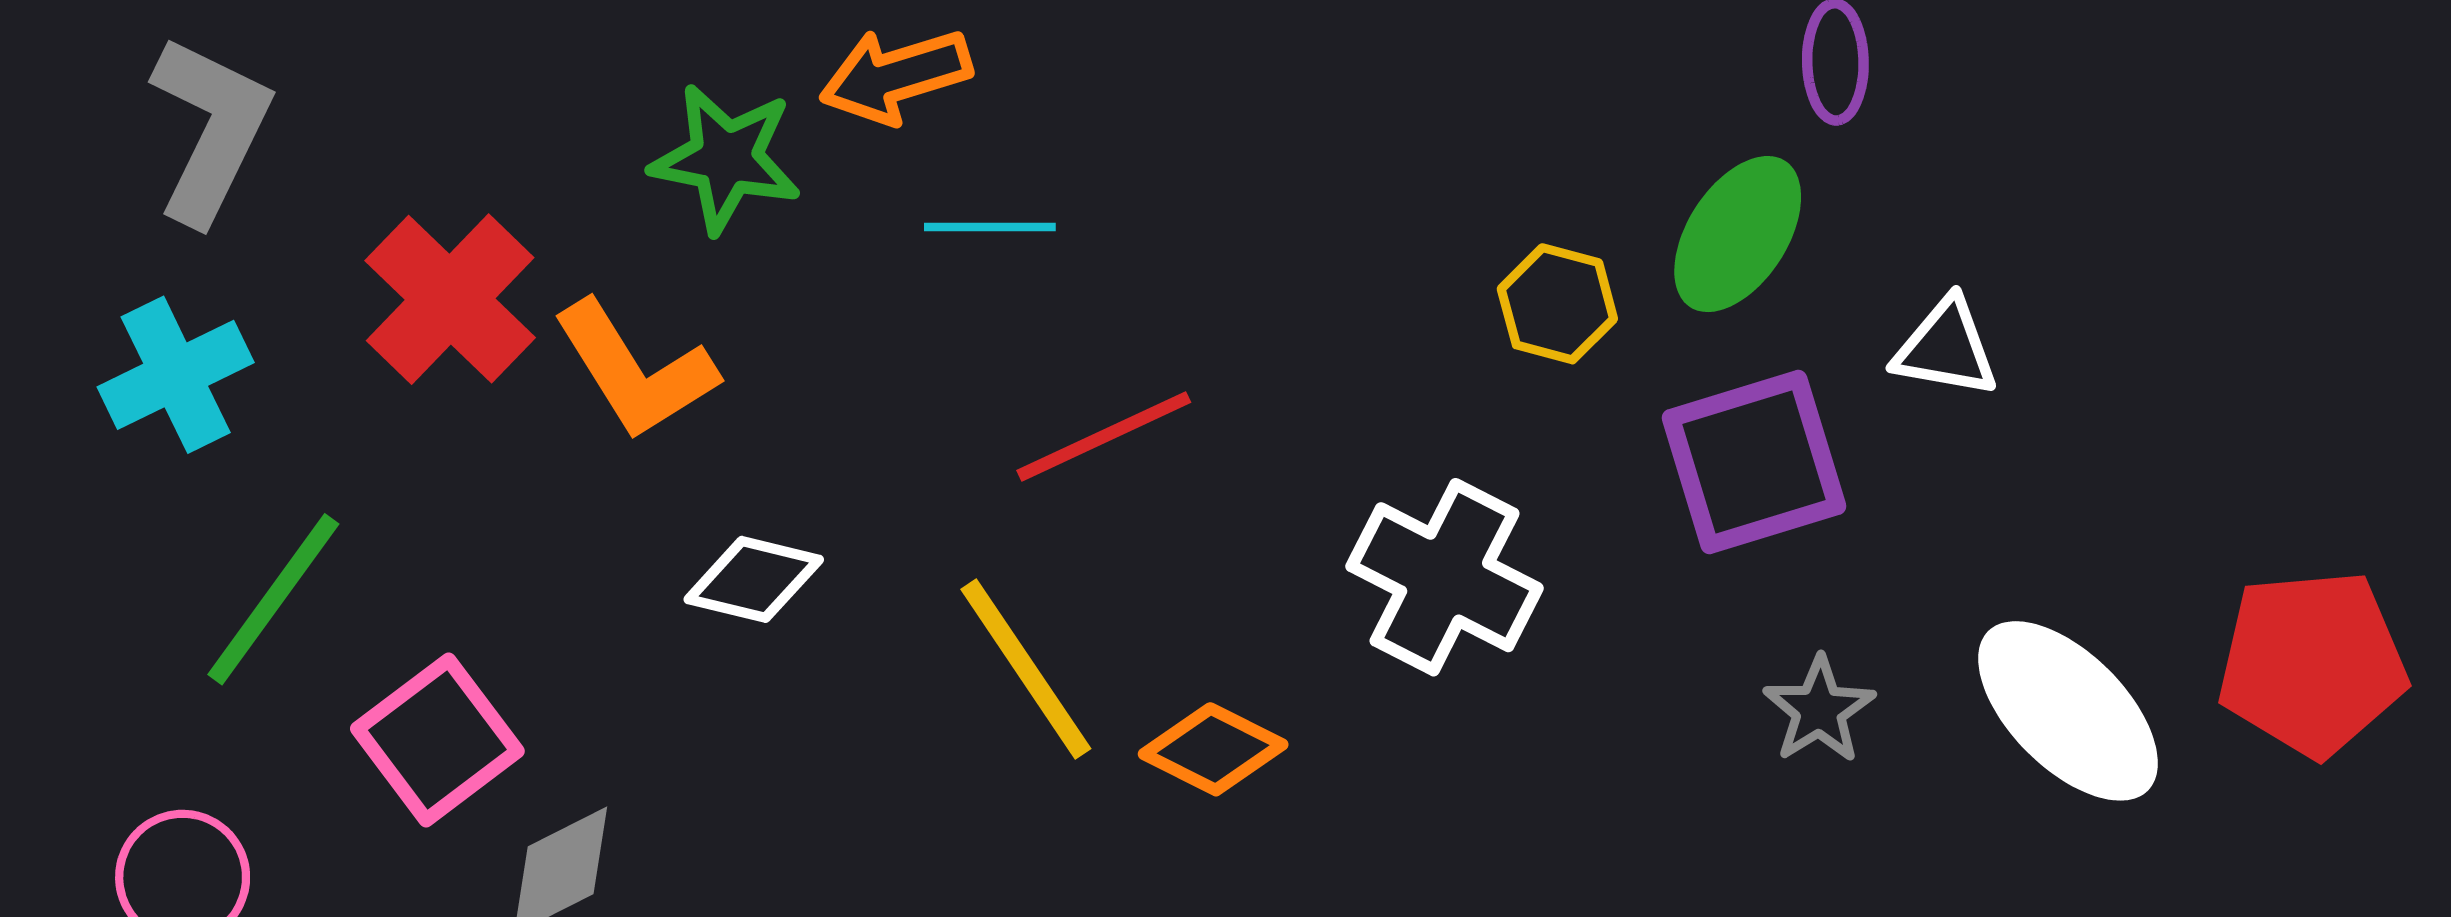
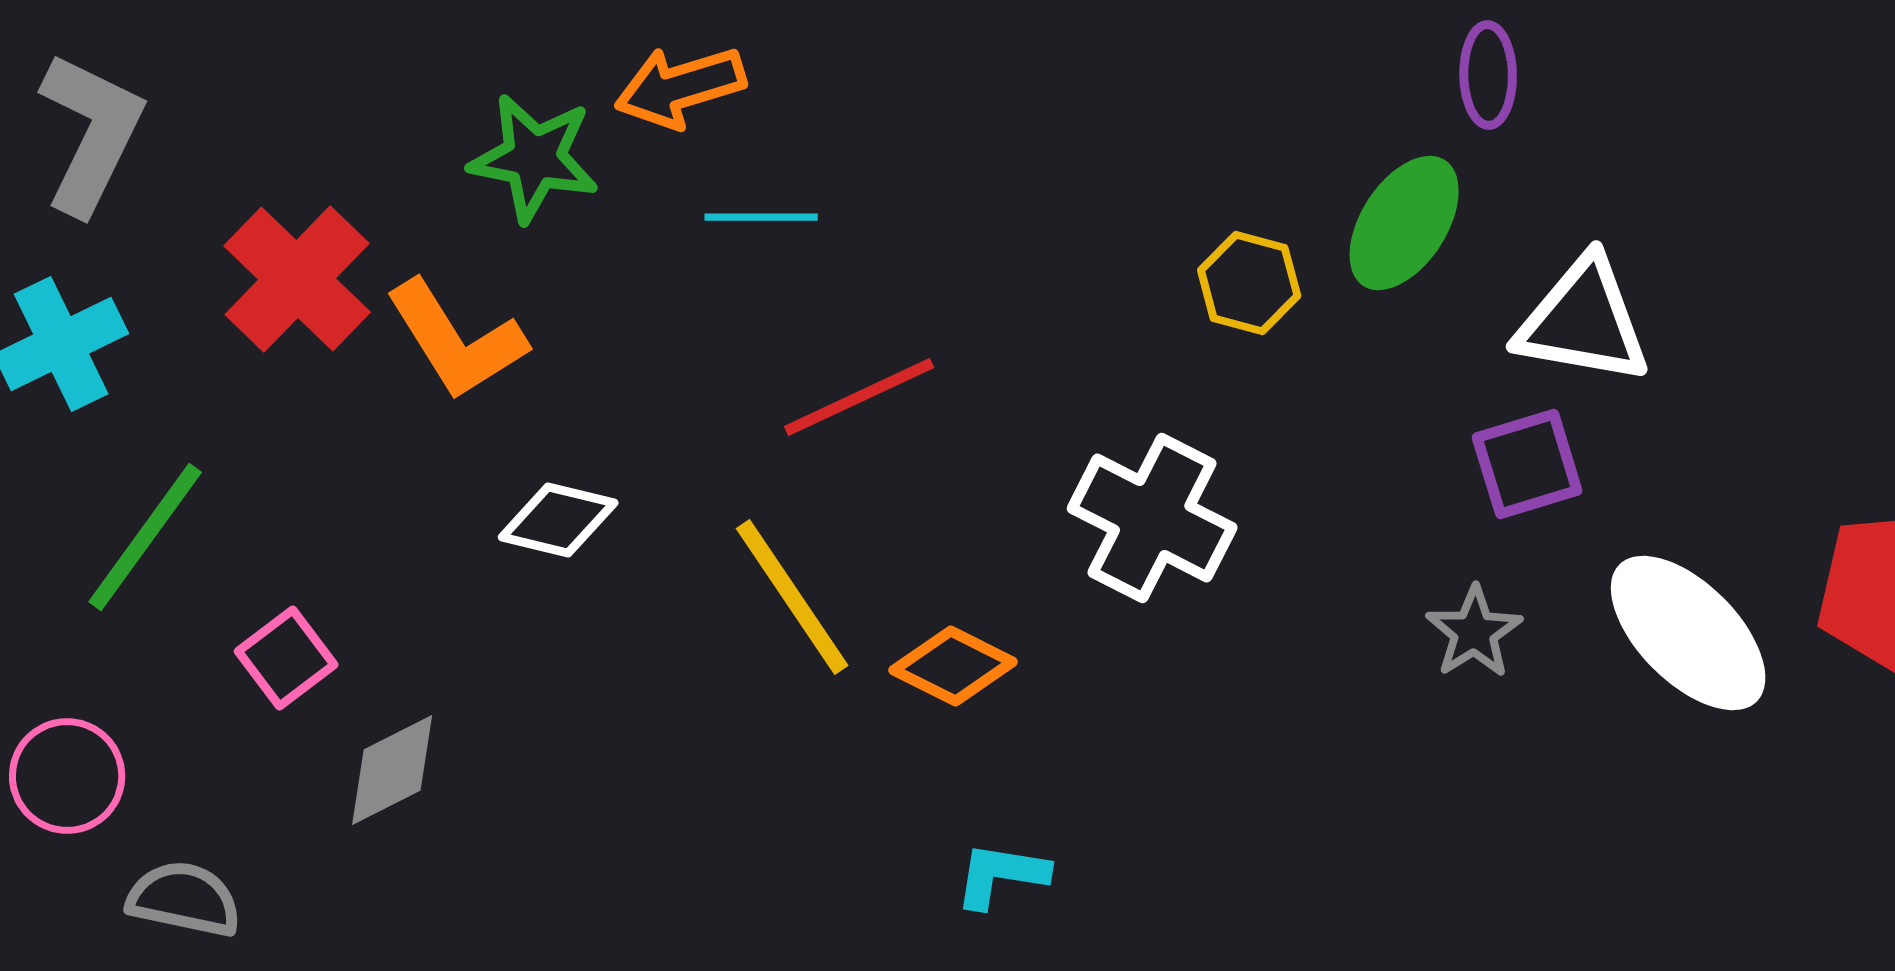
white triangle: (1946, 348) -> (1583, 321), size x1.5
purple square: (1754, 462) -> (1527, 464), moved, size x0.7
pink square: (437, 740) -> (286, 658), size x0.7

